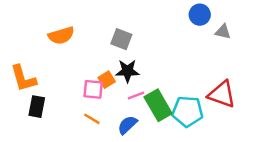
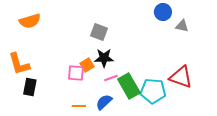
orange semicircle: (61, 35) -> (30, 21), moved
orange line: (92, 119) -> (79, 106), moved, turned -32

